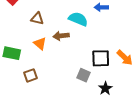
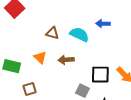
brown triangle: (37, 19) -> (52, 33), moved
brown arrow: (61, 36) -> (66, 60), moved

